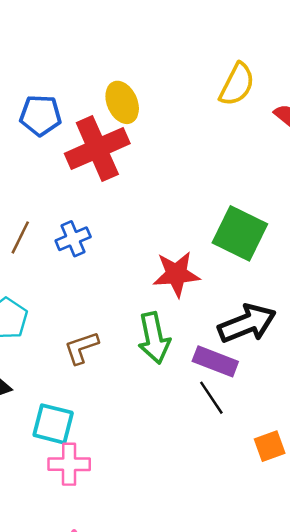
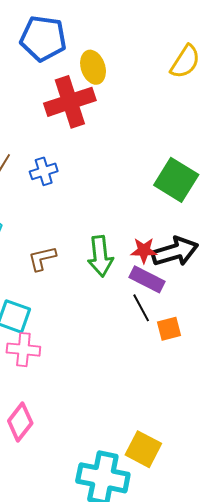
blue pentagon: (40, 115) -> (43, 38), moved, size x1.4
red star: (176, 274) -> (144, 250), moved, size x0.7
orange square: (270, 446) -> (169, 329), moved

